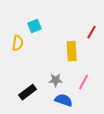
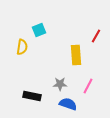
black rectangle: (28, 92) -> (32, 96), turned 48

